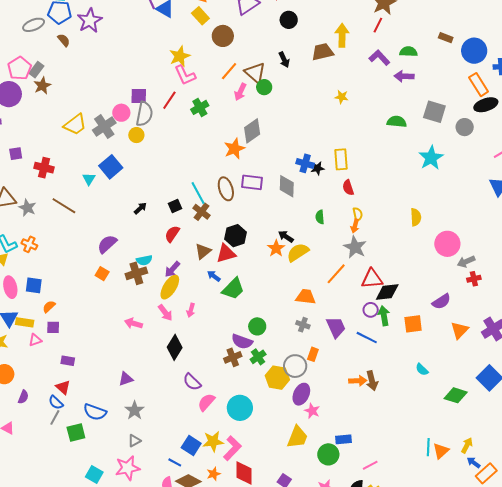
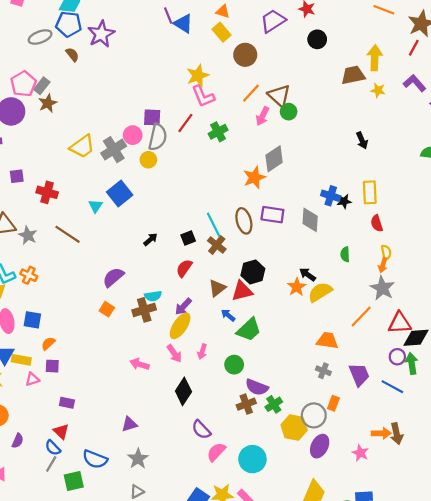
black arrow: (284, 60) -> (362, 140), moved
yellow star: (342, 97) -> (378, 90), moved
green circle: (257, 326) -> (234, 365), moved
pink star: (312, 411) -> (360, 453), moved

